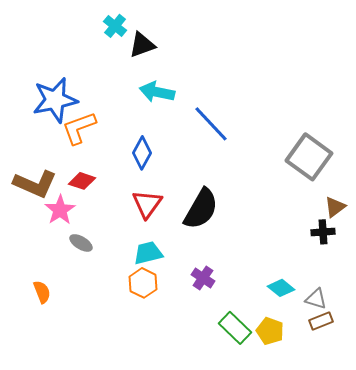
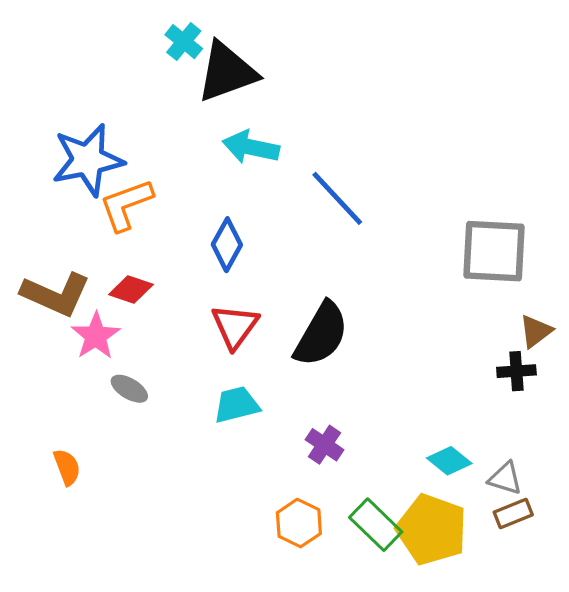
black triangle: (142, 45) -> (227, 72), size x1.5
gray square: (309, 157) -> (494, 251), turned -33
orange hexagon: (143, 283) -> (299, 523), moved
yellow pentagon: (270, 331) -> (432, 529), size x1.6

